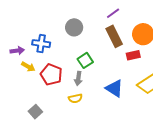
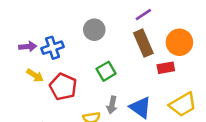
blue cross: (41, 44) -> (52, 48), turned -30
purple arrow: (17, 51) -> (28, 47), moved
gray arrow: (78, 78) -> (112, 105), moved

